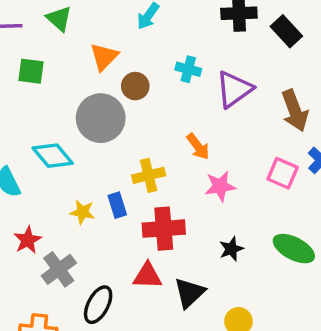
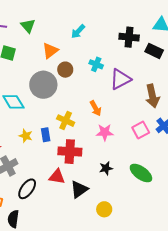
black rectangle: (286, 31) -> (154, 51), turned -30
pink square: (283, 173) -> (141, 130), turned 30
yellow cross: (149, 175) -> (66, 121), turned 30

